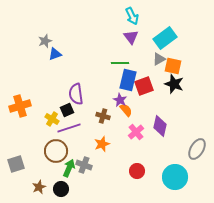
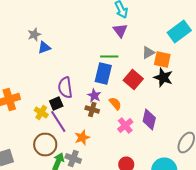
cyan rectangle: (165, 38) -> (179, 32), moved
blue rectangle: (128, 80) -> (103, 74), moved
red square: (144, 86) -> (133, 80), turned -30
purple star: (120, 100) -> (94, 96), moved
purple line: (69, 128) -> (58, 122), turned 75
orange star: (102, 144) -> (82, 138), moved

